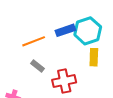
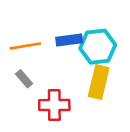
yellow rectangle: (94, 57) -> (99, 82), size x1.4

